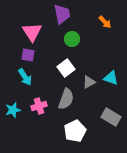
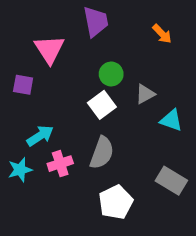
green circle: (72, 39) -> (111, 74), moved
purple square: (28, 55) -> (23, 85), moved
cyan arrow: (25, 77) -> (40, 136), moved, turned -90
gray triangle: (89, 82) -> (145, 94), moved

